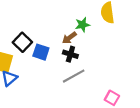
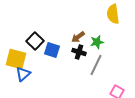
green star: (82, 25) -> (97, 42), moved
gray line: (74, 76) -> (96, 65), moved, turned -35

